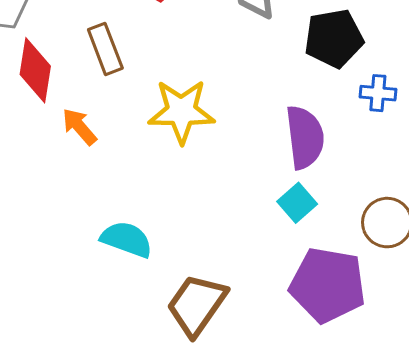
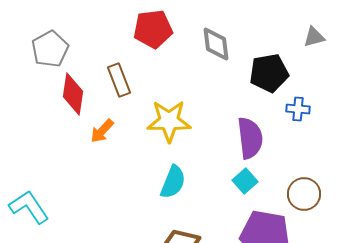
orange arrow: (79, 127) -> (102, 131), turned -96
cyan semicircle: (127, 239) -> (173, 182), moved, turned 92

